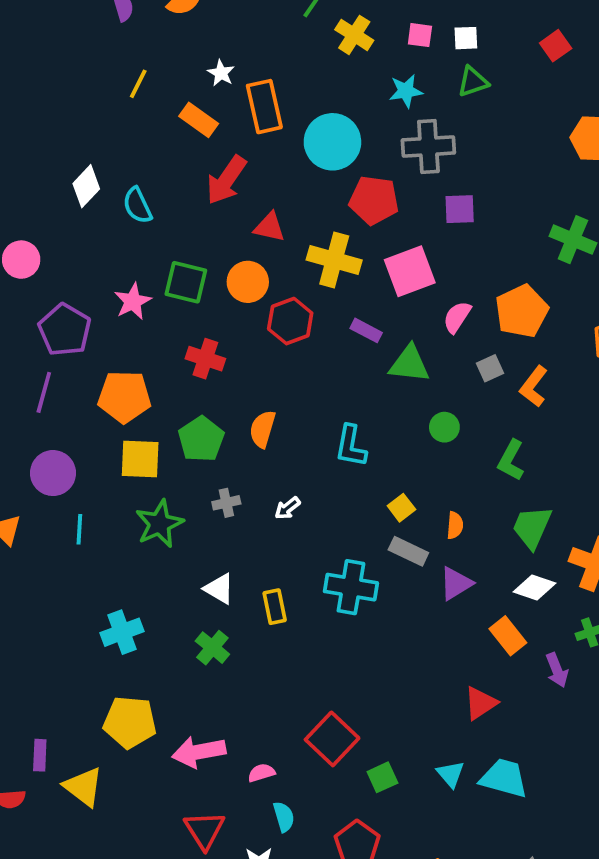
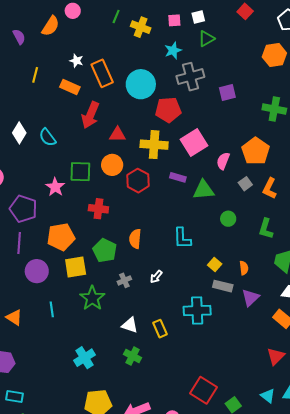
purple square: (460, 209) -> (227, 93), moved
purple circle: (53, 473) -> (37, 271), moved

